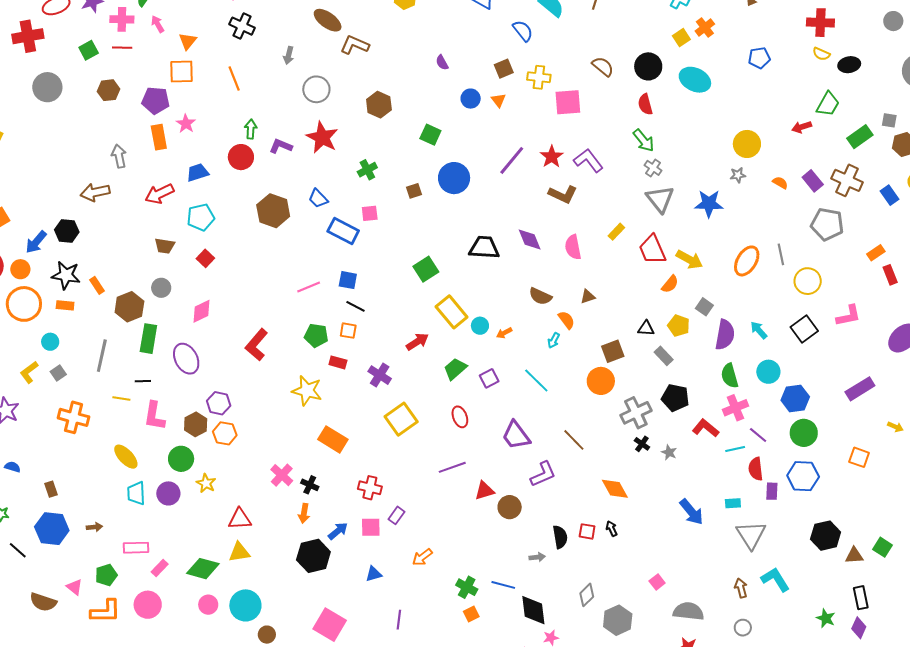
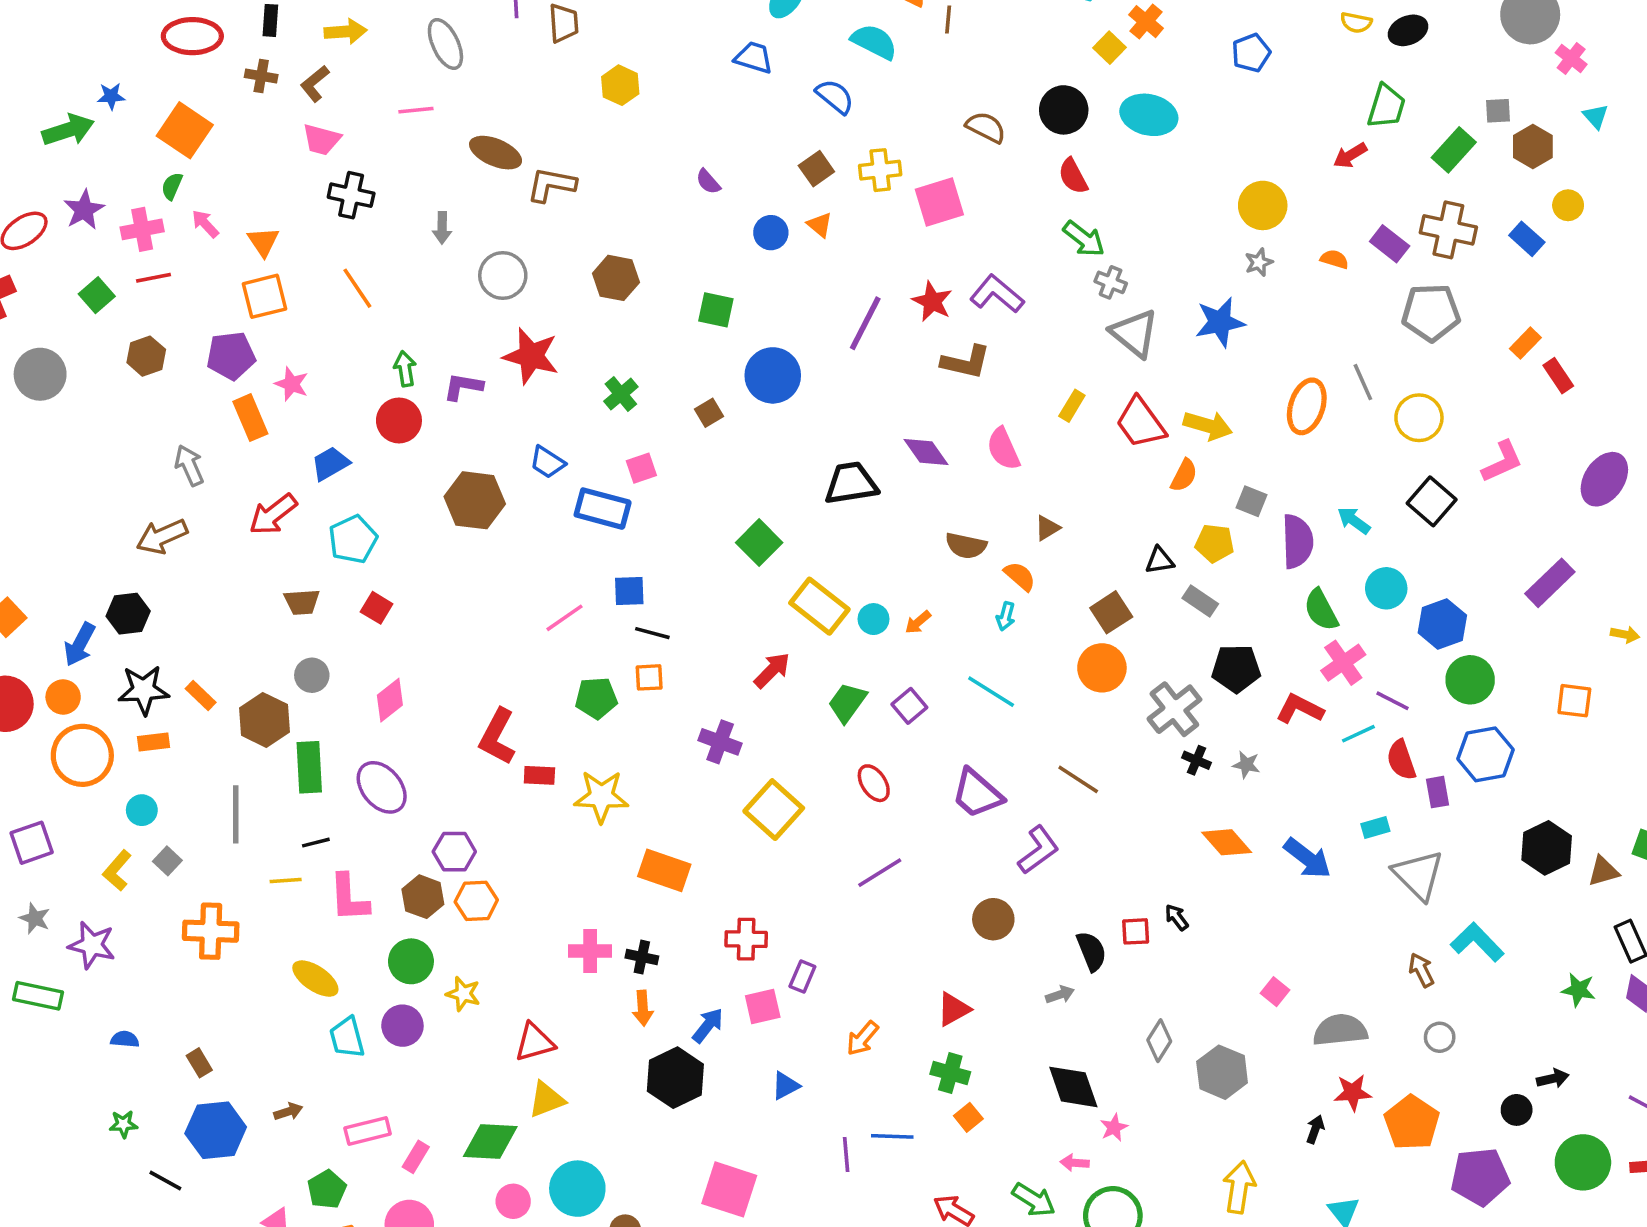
red rectangle: (338, 362) -> (539, 775), moved
pink cross: (282, 475) -> (590, 951), turned -30
orange diamond: (615, 489) -> (1227, 842), moved
red triangle: (484, 491) -> (954, 1009), moved
blue line: (503, 585) -> (892, 1136), moved

